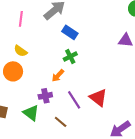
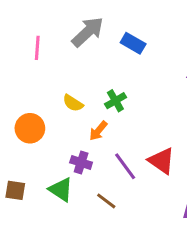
blue rectangle: (70, 32) -> (133, 43), moved
yellow semicircle: (21, 51) -> (73, 103), moved
purple cross: (45, 96) -> (81, 162), turned 32

